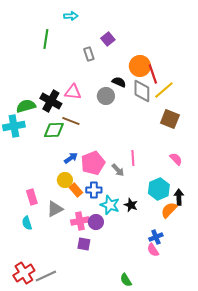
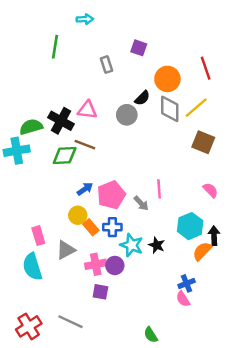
purple square: (108, 39) -> (139, 48), moved, turned -32
red line: (153, 74) -> (206, 68), moved
black semicircle: (119, 82) -> (142, 98), turned 112
cyan semicircle: (27, 223) -> (32, 267), size x1.6
gray line: (46, 276) -> (71, 322), moved, turned 50

